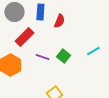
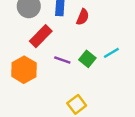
cyan line: (93, 51) -> (111, 53), moved

